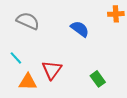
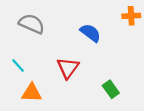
red triangle: (52, 70) -> (68, 68), moved

